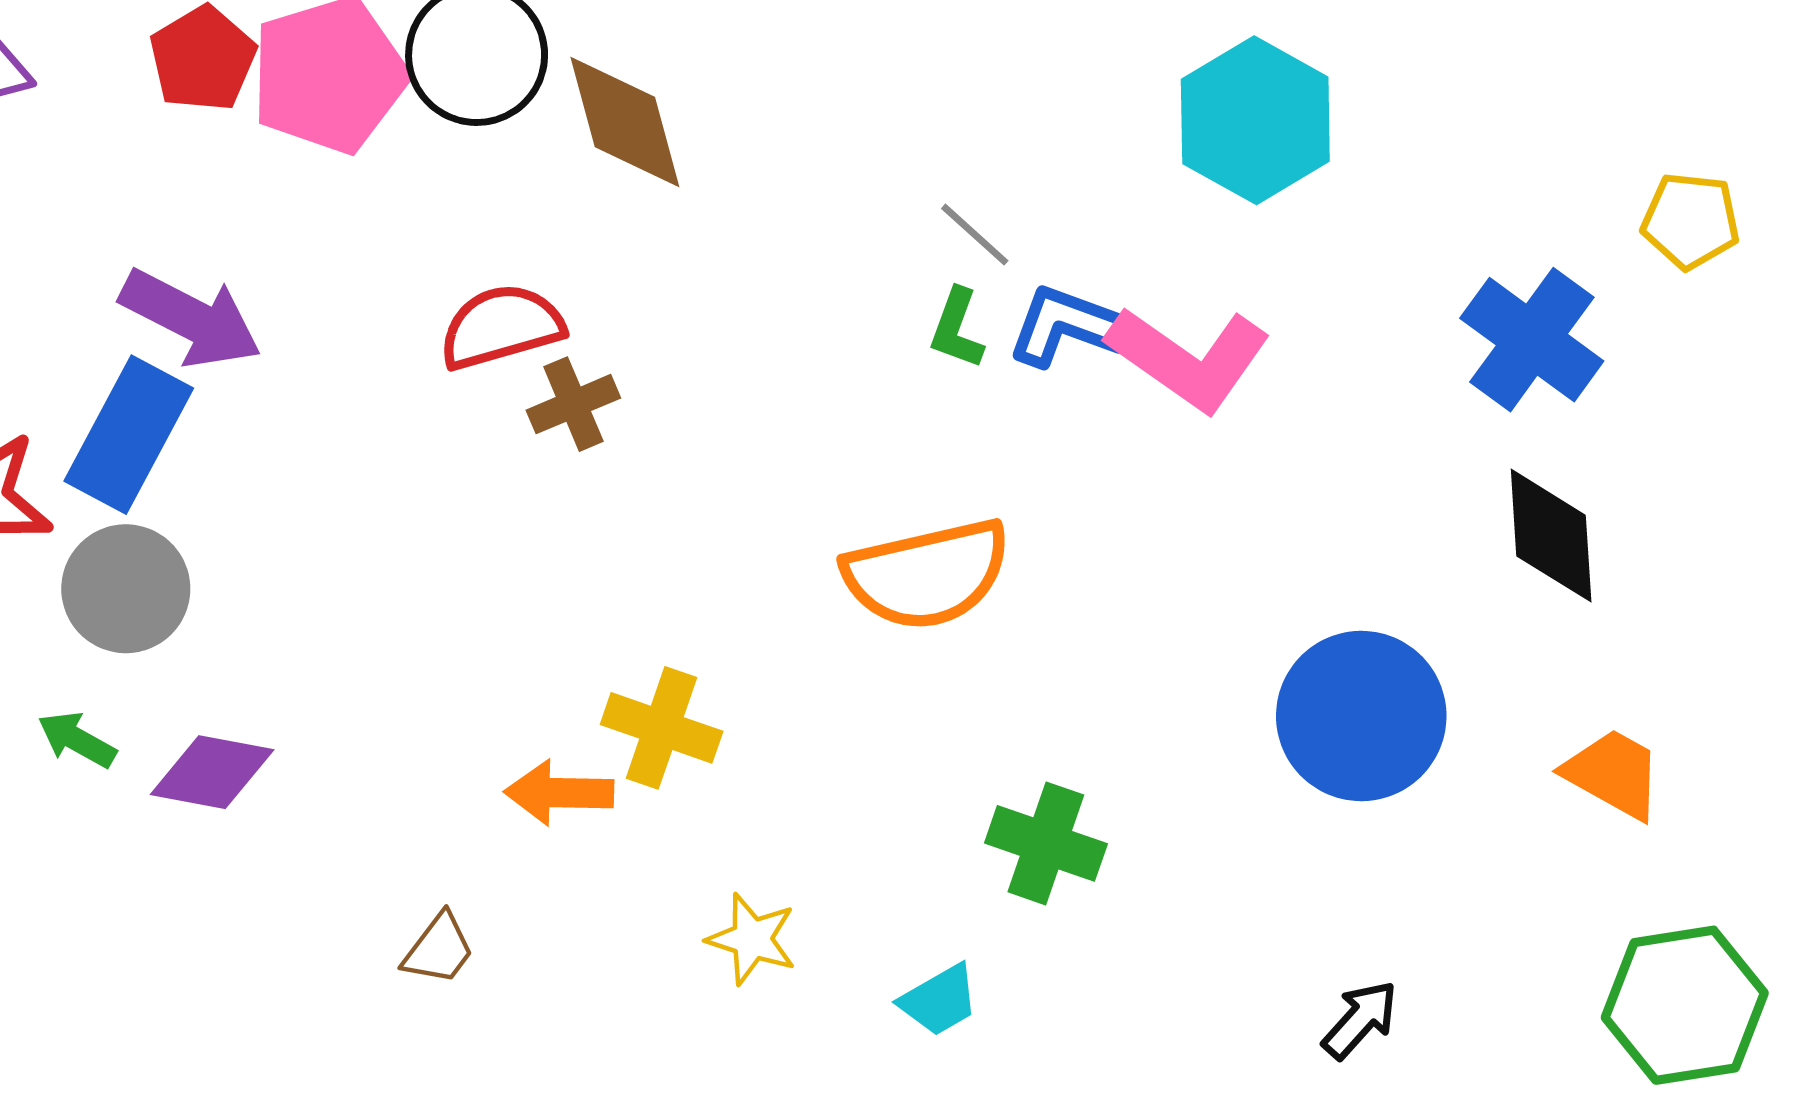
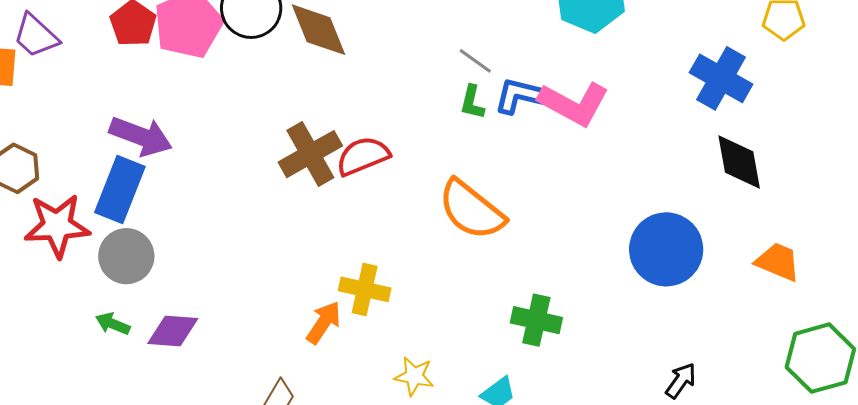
red semicircle: (501, 327) -> (363, 156), moved
brown cross: (573, 404) -> (310, 154), size x1.6
orange semicircle: (927, 574) -> (471, 210), turned 58
orange arrow: (559, 793) -> (324, 323), turned 129

